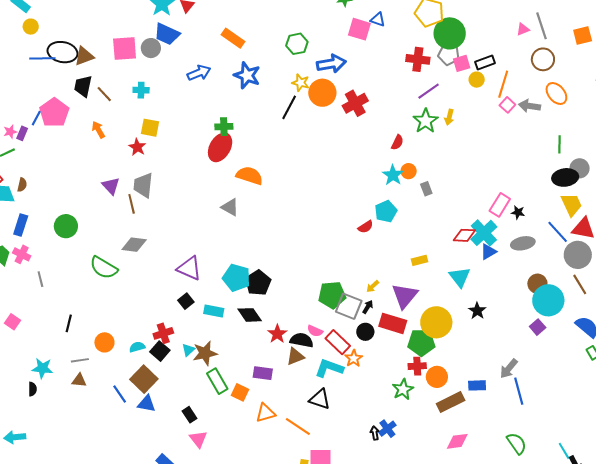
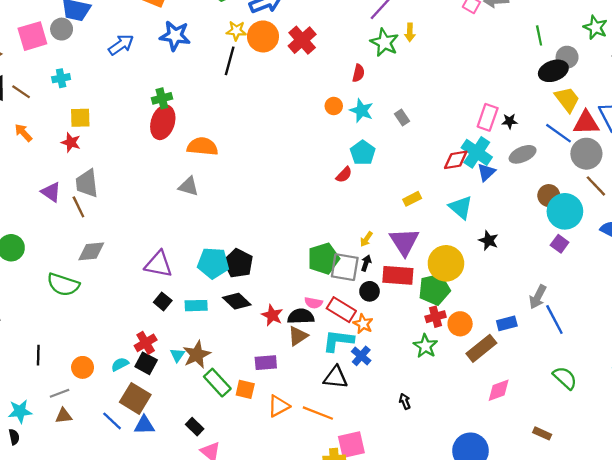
orange circle: (409, 171) -> (334, 106), moved
blue cross: (387, 429) -> (361, 356), moved

